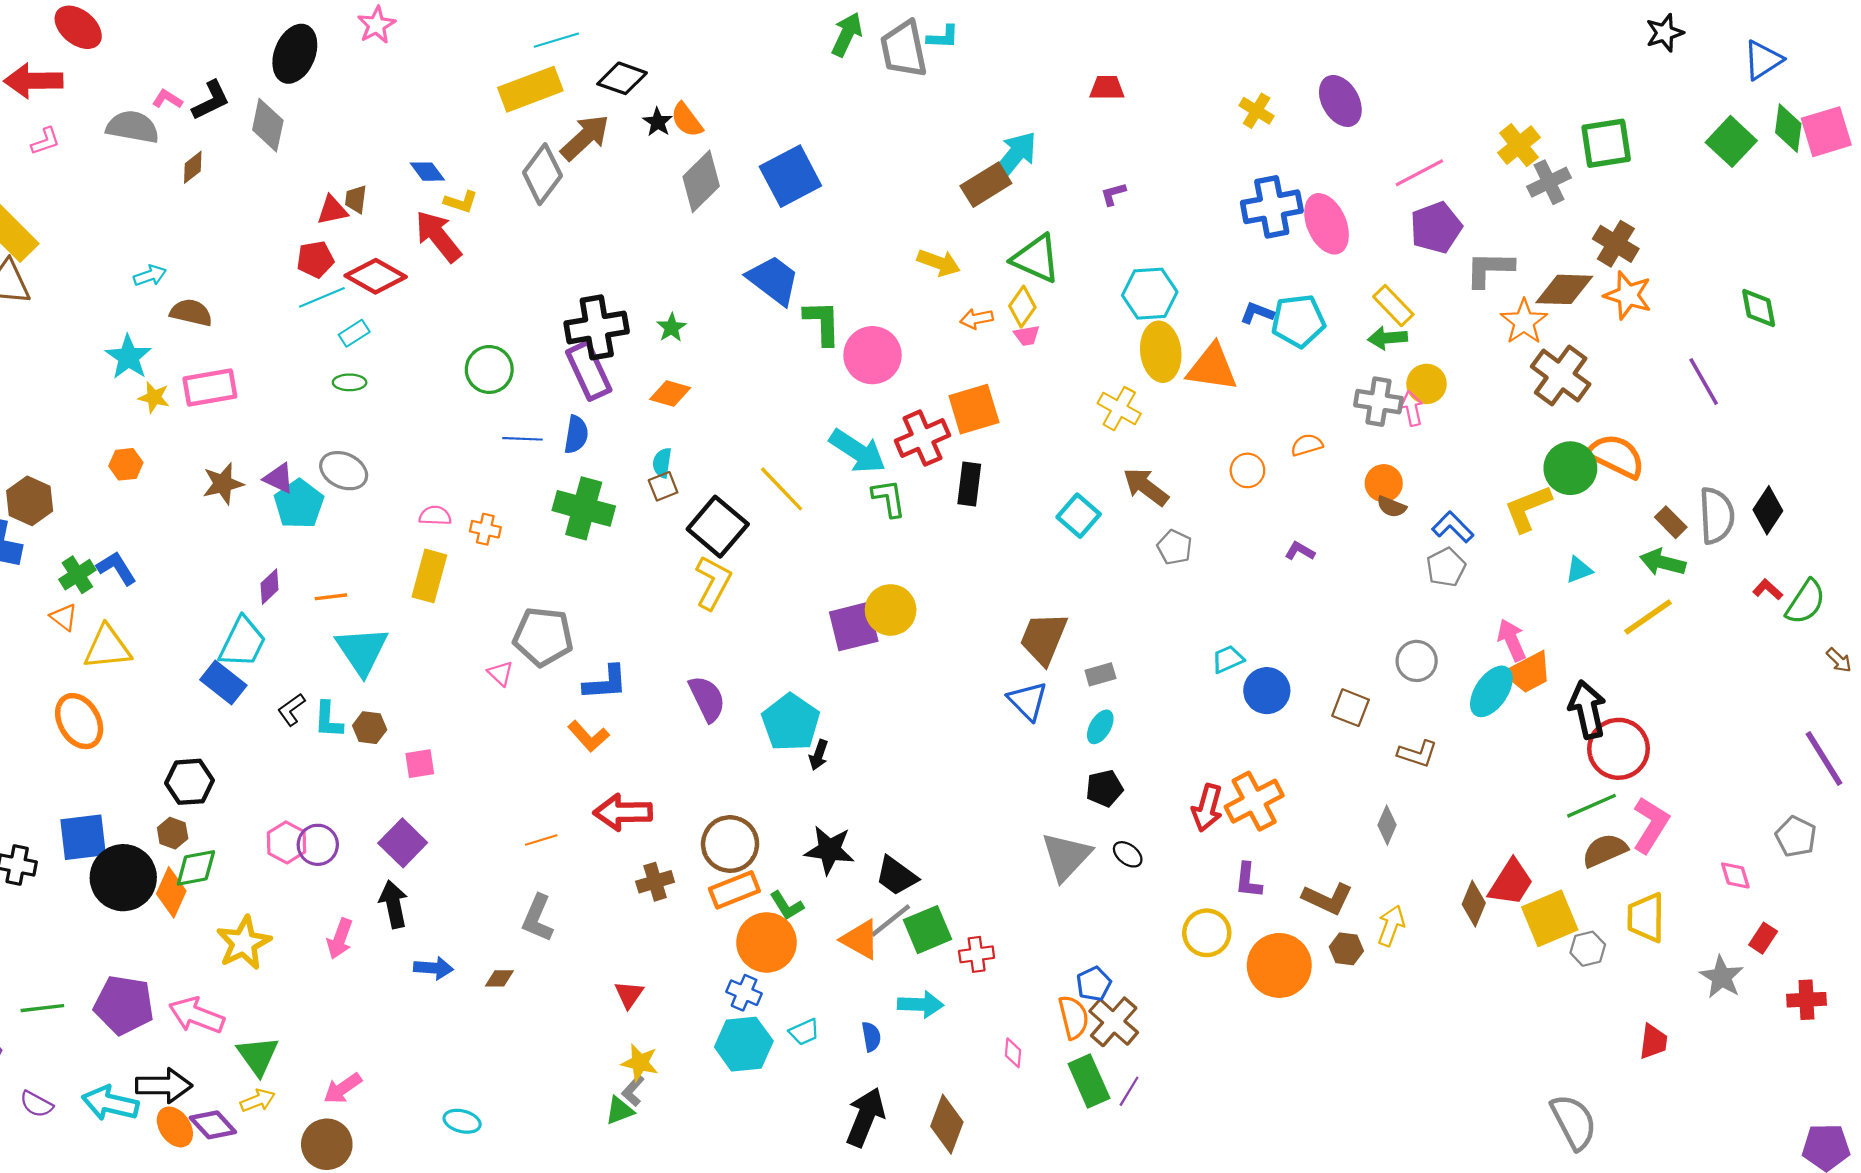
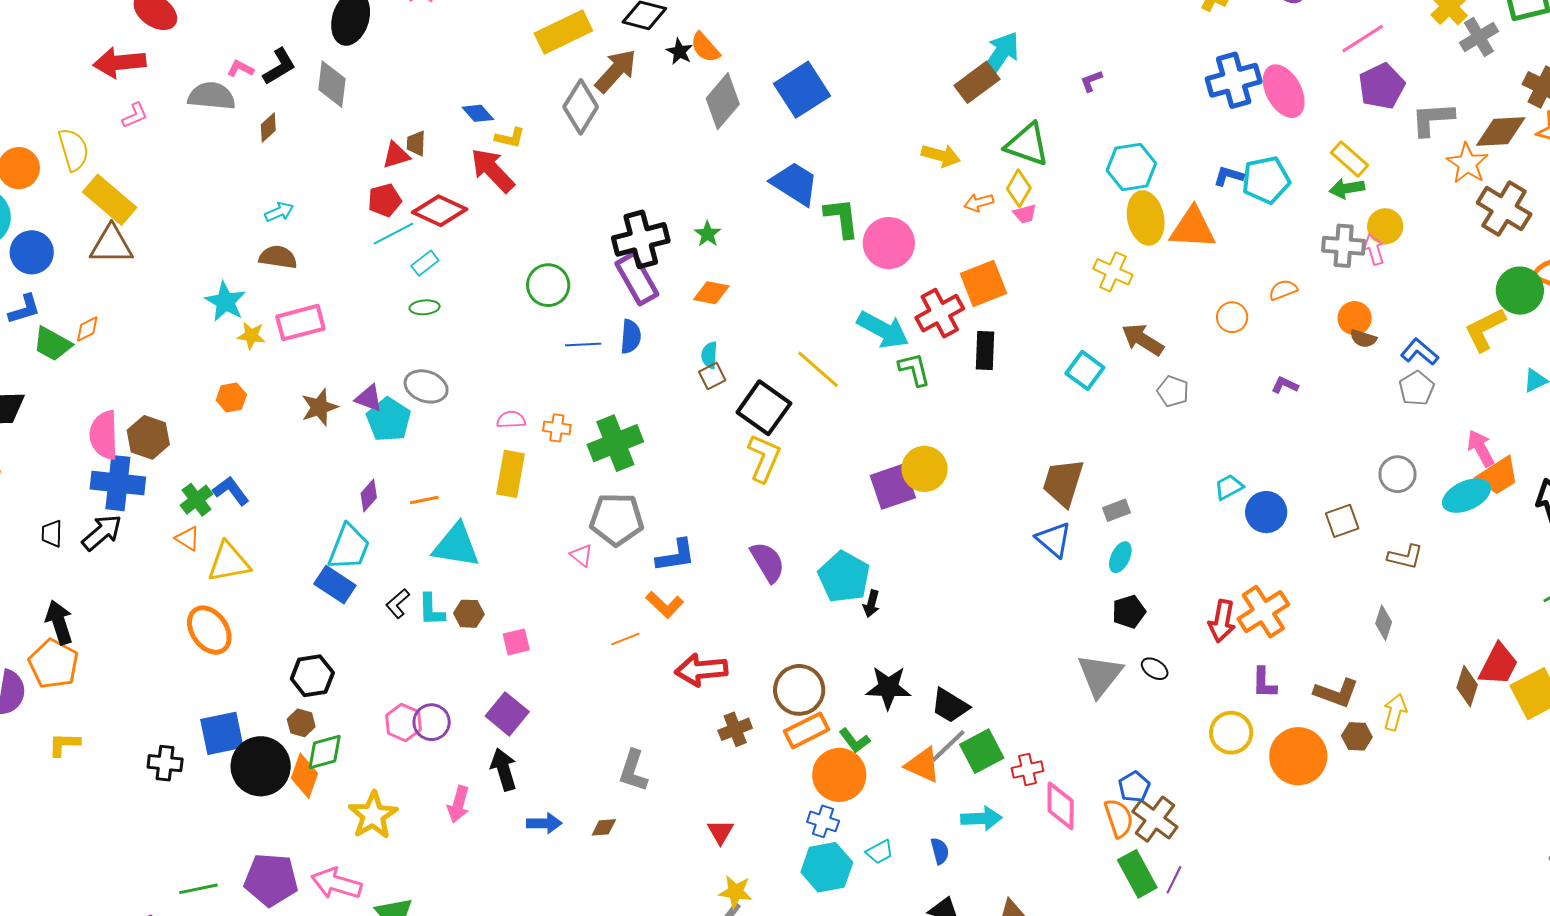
cyan arrow: (150, 276) -> (279, 212), moved
green cross: (584, 508) -> (615, 443), moved, turned -32
cyan triangle: (362, 651) -> (456, 546), turned -42
cyan ellipse: (1491, 691) -> (1466, 496), turned 36
brown square: (1351, 708) -> (1342, 521), turned -36
orange line: (541, 840) -> (625, 639), moved
pink diamond: (1013, 1053) -> (1061, 806), moved, size x1.8

